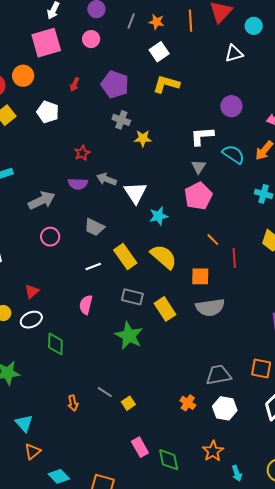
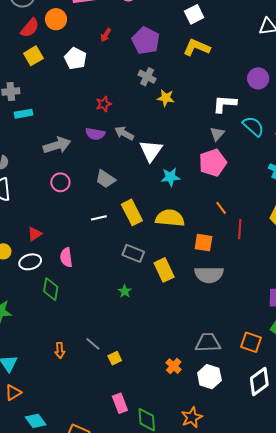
yellow semicircle: (164, 257) -> (170, 218), turned -44
pink semicircle: (86, 305) -> (66, 257), moved, turned -30
green star: (129, 336) -> (125, 291), size x0.5

